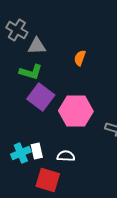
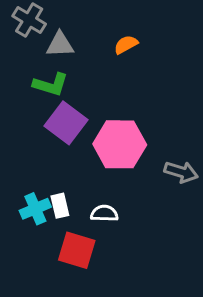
orange semicircle: (80, 58) -> (126, 45), moved, turned 42

